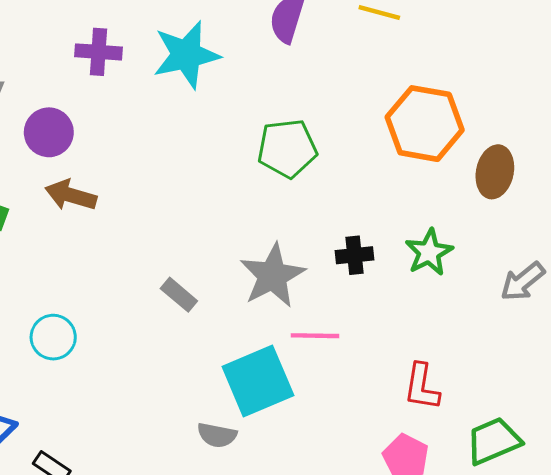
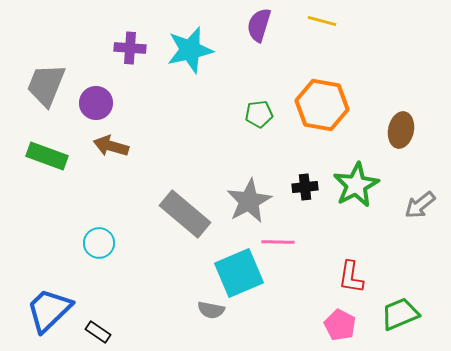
orange hexagon: (425, 124) -> (322, 105), moved
green pentagon: (287, 148) -> (259, 114), size x0.7
green star: (429, 252) -> (356, 185), size x1.4
gray rectangle: (179, 295) -> (185, 214), size x2.0

